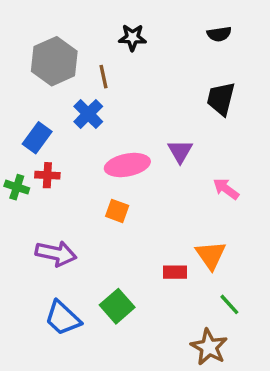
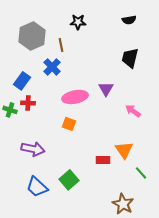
green line: (229, 304) -> (141, 173), moved

